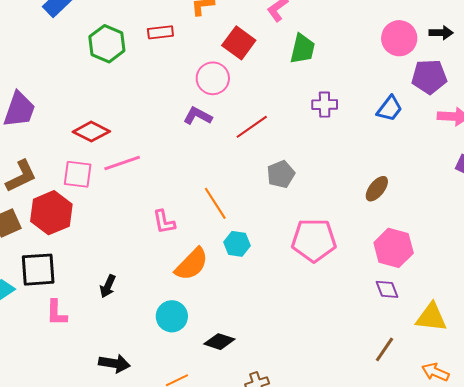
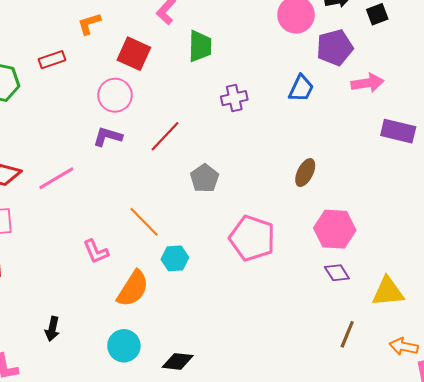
pink line: (122, 163) -> (56, 178), moved
pink pentagon: (314, 240) -> (252, 238), turned 30

